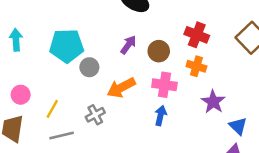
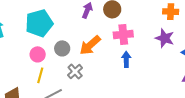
orange cross: (196, 66) -> (171, 12), moved
gray circle: (89, 67) -> (62, 48), moved
pink circle: (21, 95) -> (38, 54), moved

